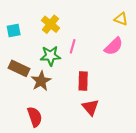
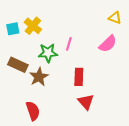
yellow cross: (50, 24) -> (33, 26), moved

